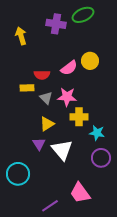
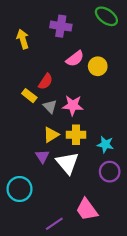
green ellipse: (83, 15) -> (106, 16), moved, turned 60
pink semicircle: (69, 68) -> (75, 59), moved
red semicircle: (42, 75) -> (46, 81), turned -56
yellow rectangle: (27, 88) -> (29, 96), turned 40
yellow cross: (79, 117) -> (76, 135), moved

